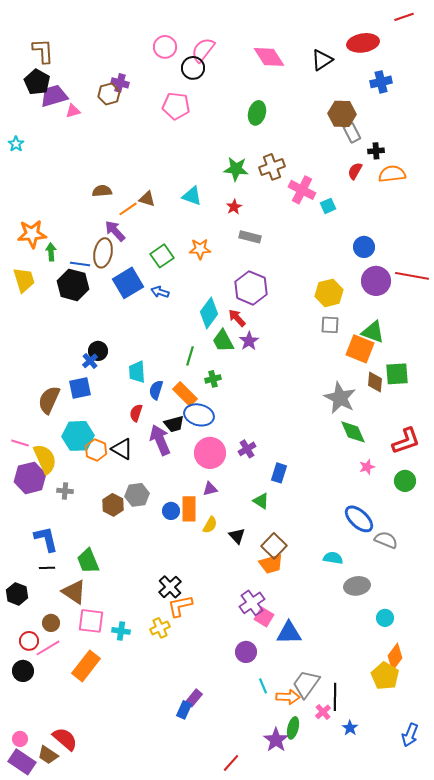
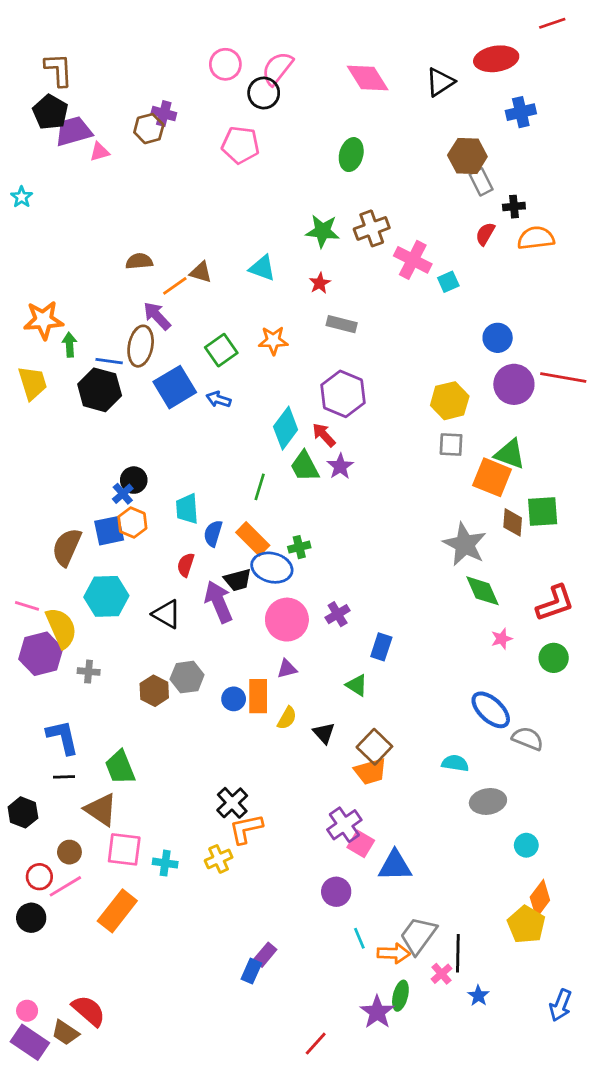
green cross: (213, 379) -> (299, 547), moved
orange hexagon: (96, 450) -> (132, 522), moved

